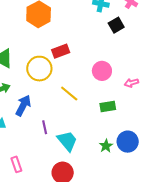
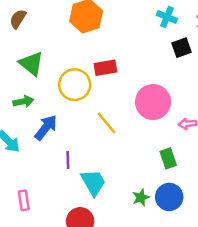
pink circle: (102, 71) -> (153, 102), size x1.4
green rectangle: (108, 106) -> (168, 158), moved, turned 70

